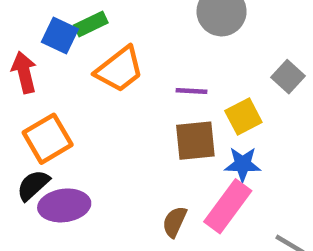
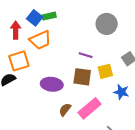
orange trapezoid: (119, 69) -> (40, 40), moved
blue star: (243, 164) -> (121, 92), moved
purple ellipse: (64, 205) -> (52, 84), moved

